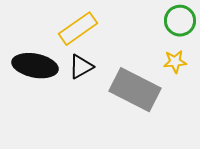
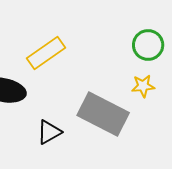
black triangle: (81, 67) -> (49, 132), moved

